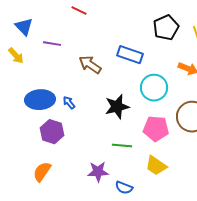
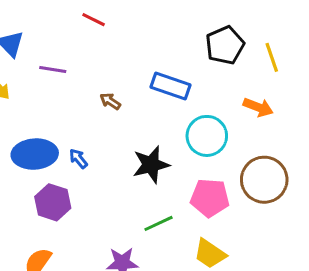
brown arrow: (90, 65) -> (110, 101), size x0.6
green line: (122, 146) -> (158, 223), turned -30

